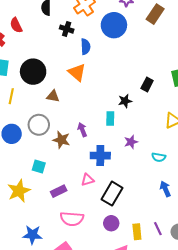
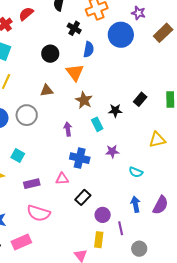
red semicircle: (16, 25) -> (26, 14), turned 63
black circle: (33, 72) -> (50, 54), moved, size x0.7
brown triangle: (53, 96) -> (47, 90), turned -32
cyan rectangle: (110, 118) -> (97, 124), turned -40
brown star: (61, 140) -> (84, 100), moved
black rectangle: (112, 194) -> (83, 197), size x0.7
purple circle: (111, 223) -> (103, 215), moved
purple line: (158, 229) -> (121, 228), moved

